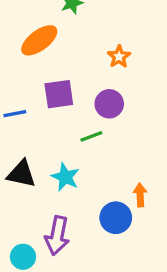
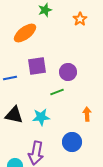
orange star: (119, 57) -> (80, 19), moved
cyan star: (65, 177) -> (41, 117), turned -30
orange arrow: (140, 195) -> (87, 114), moved

